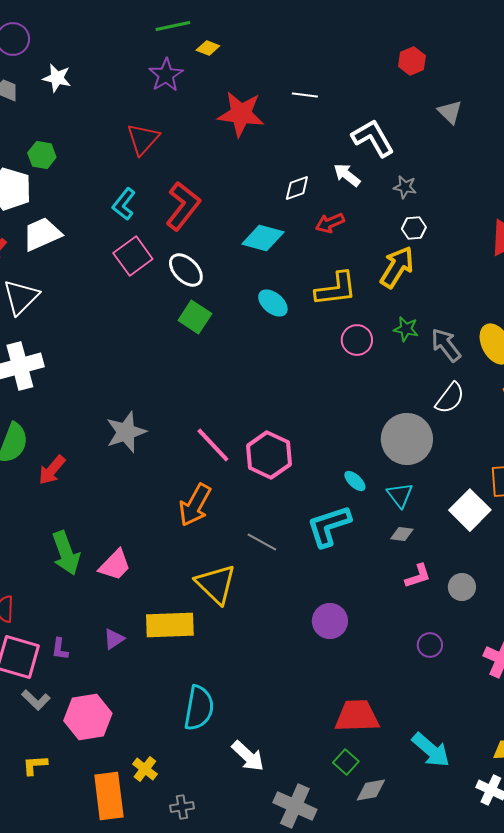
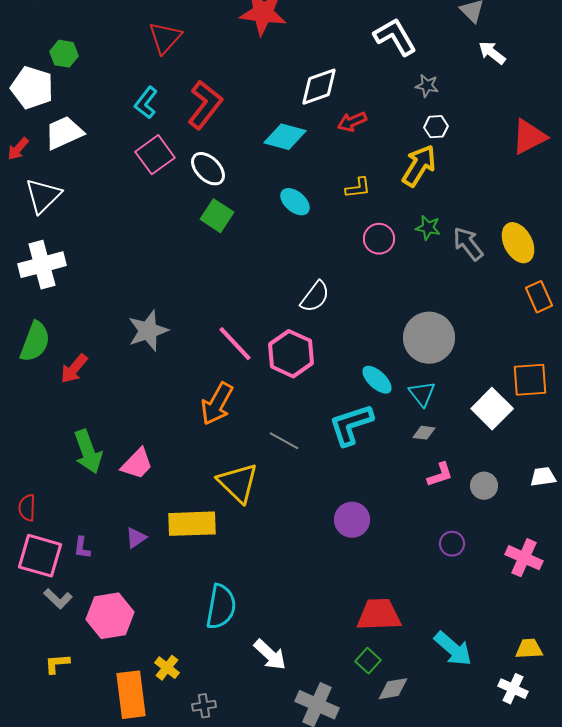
white arrow: (347, 175) -> (492, 53), moved
white diamond: (297, 188) -> (319, 87), size x1.5
yellow L-shape: (336, 289) -> (358, 188), size x0.6
white semicircle: (450, 398) -> (315, 297), moved
cyan ellipse: (355, 481) -> (377, 380), size x1.4

